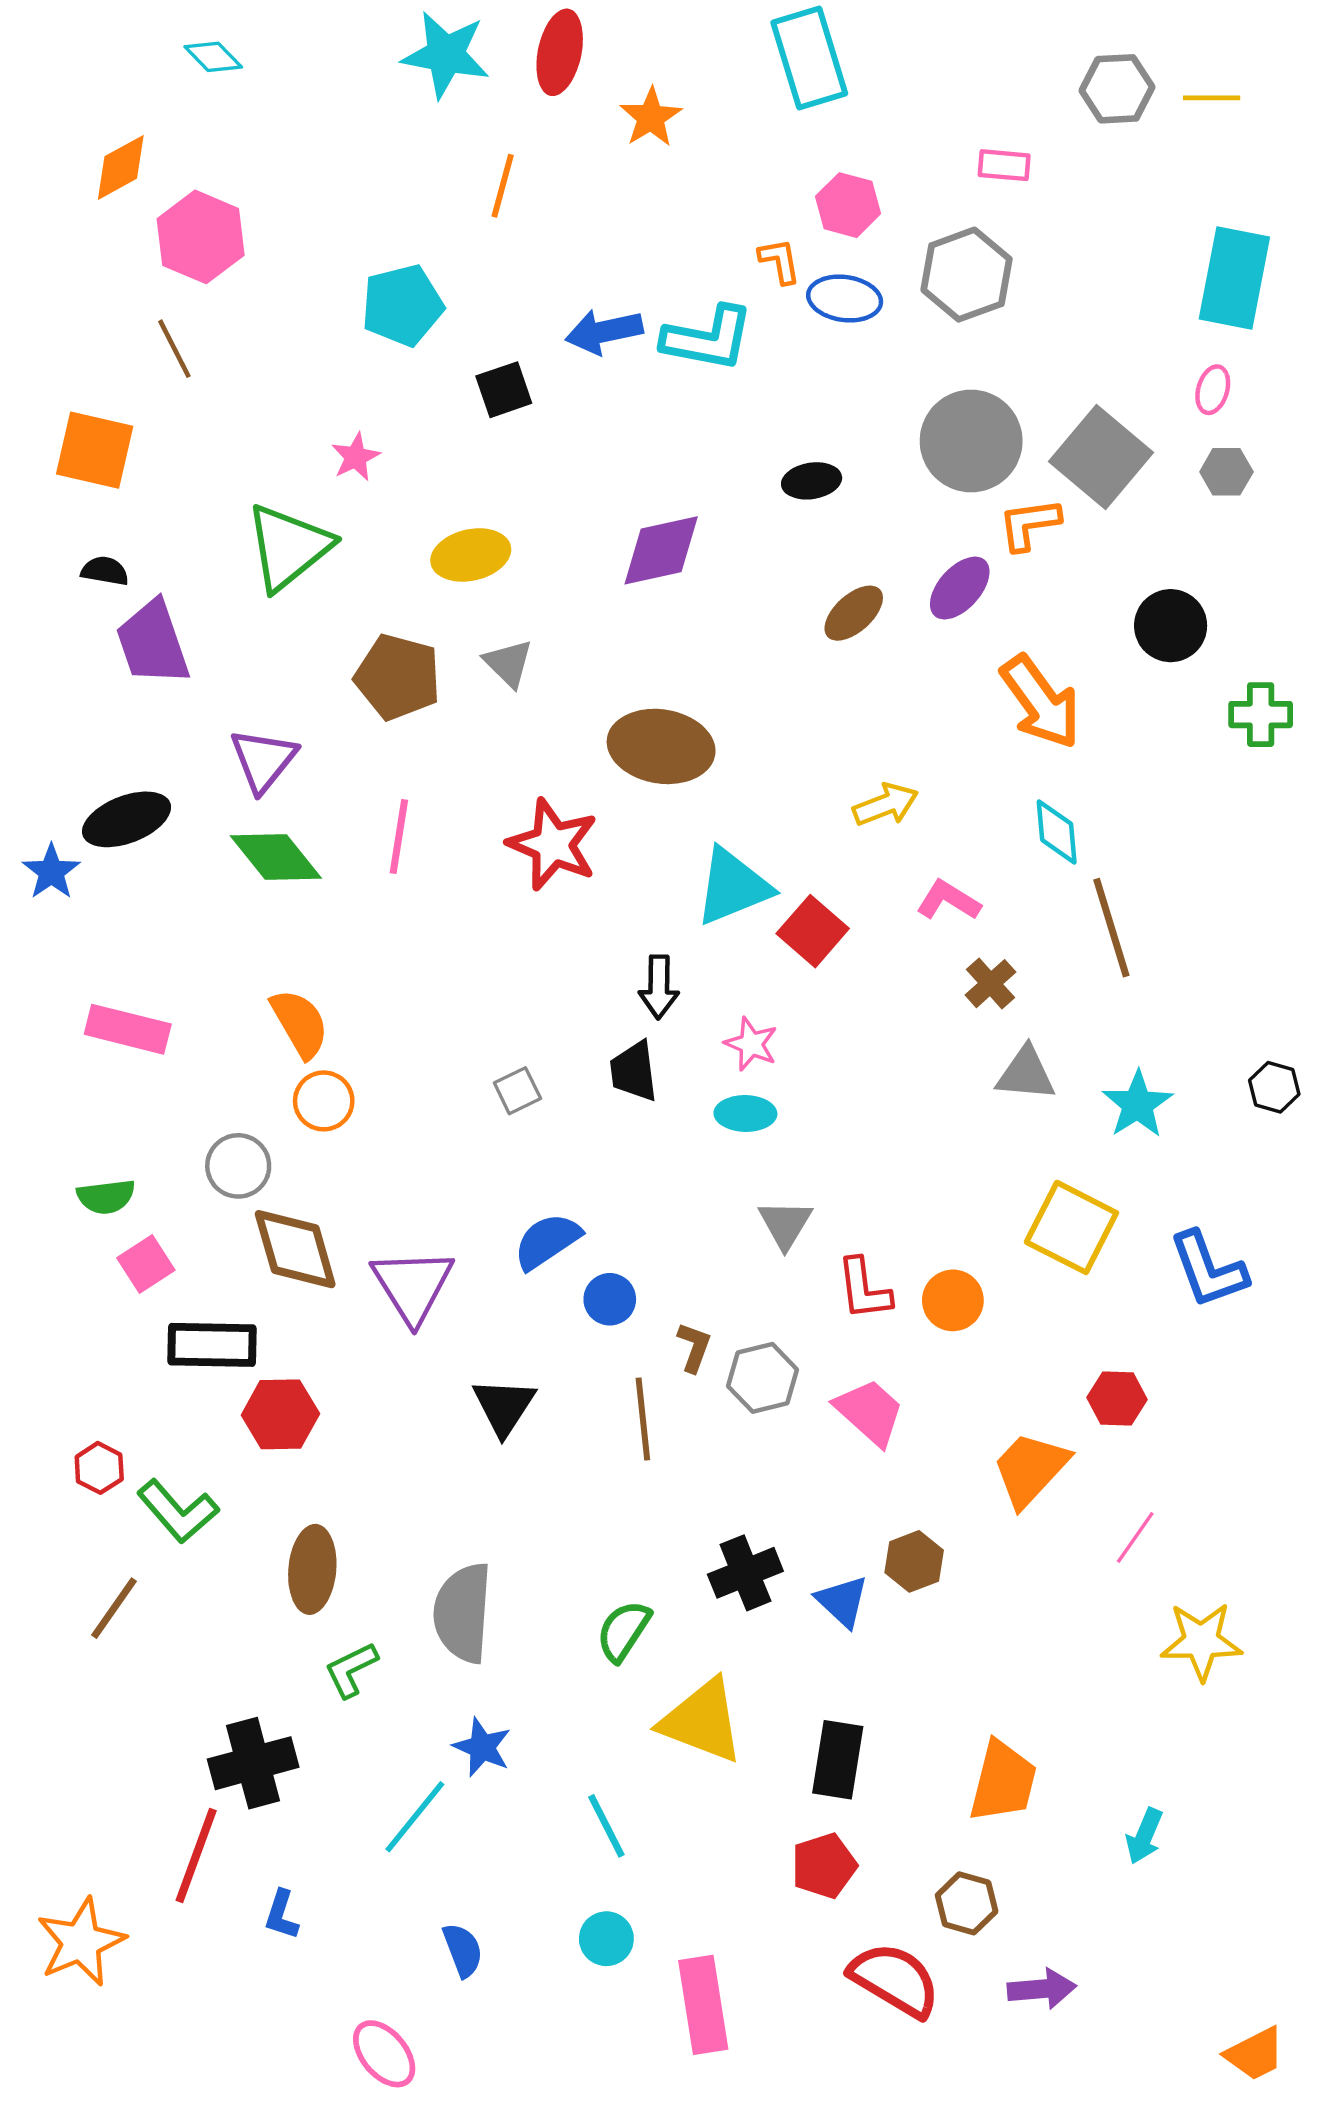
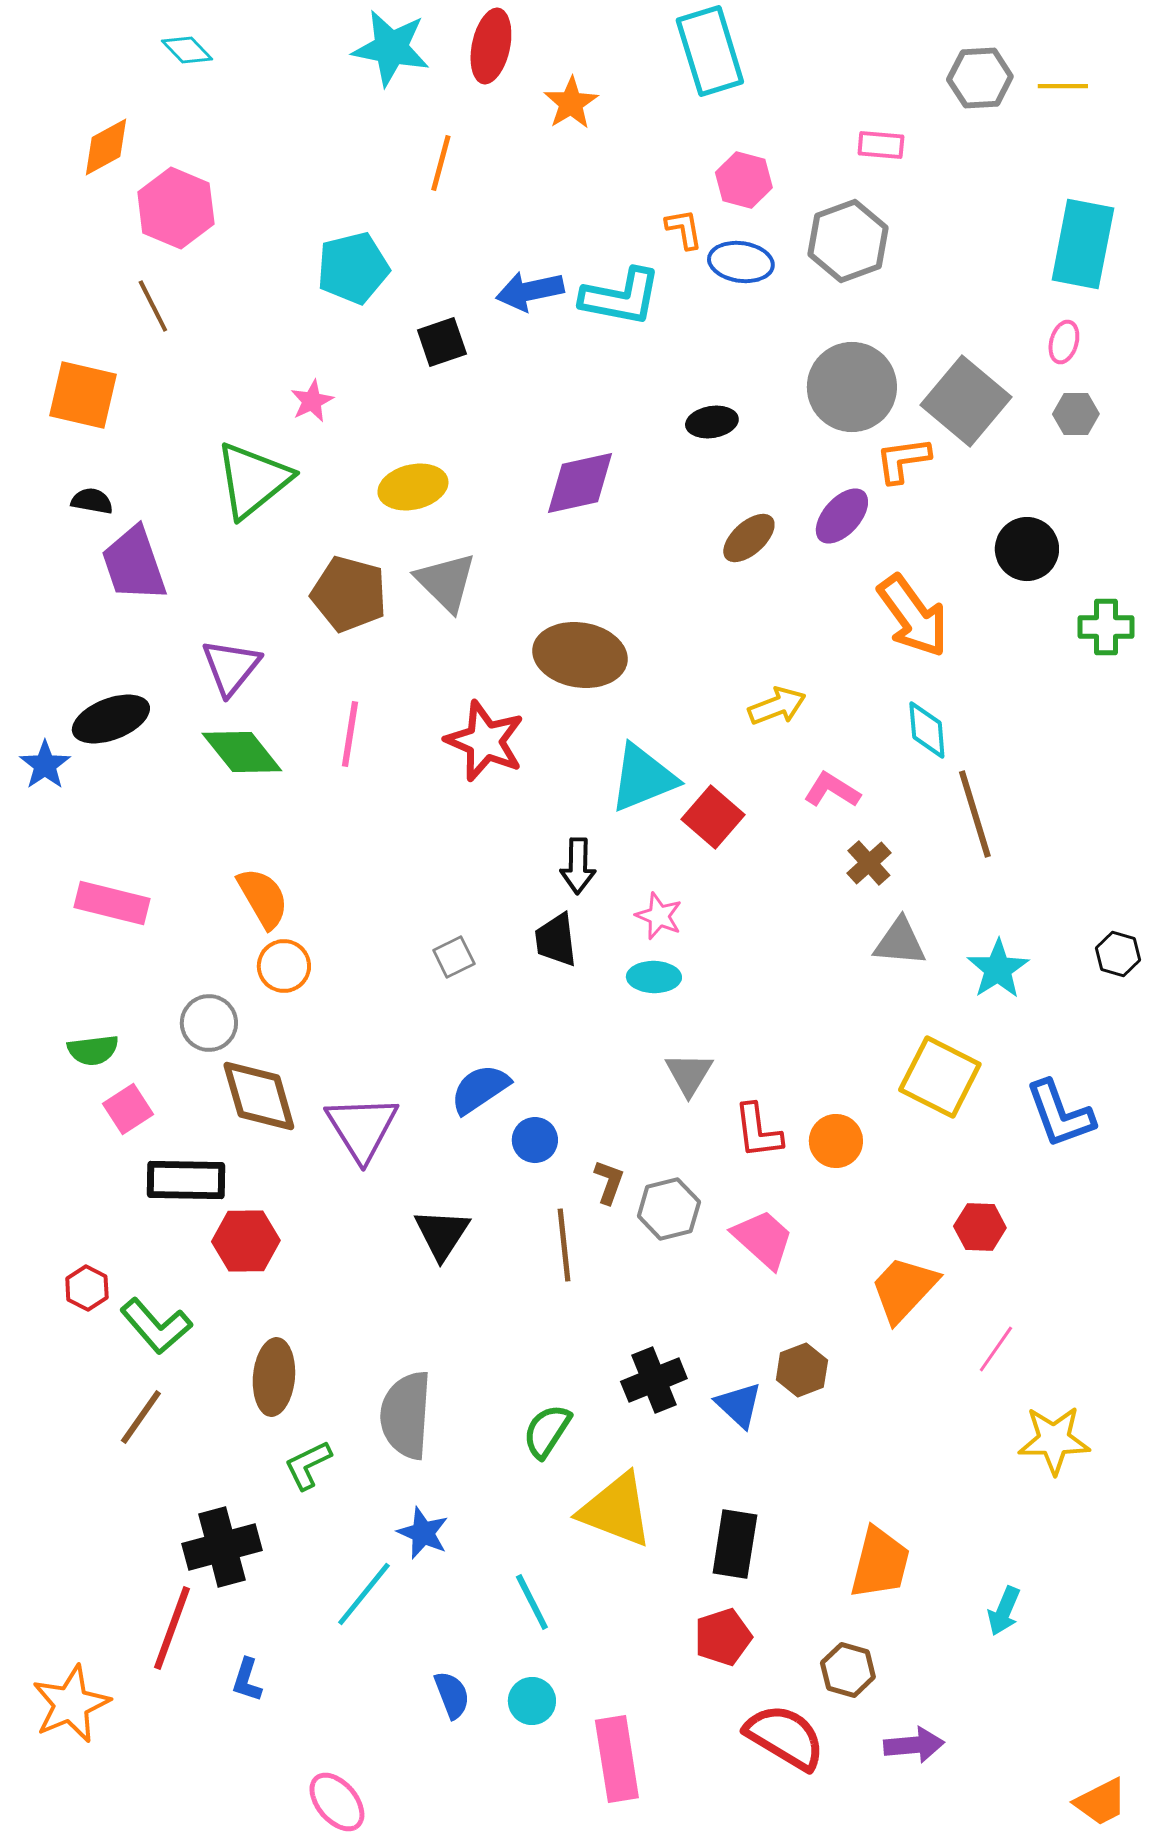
gray triangle: (508, 663) -> (446, 582), size x1.4
brown line: (114, 1608) -> (141, 1417), moved
blue semicircle: (463, 1950) -> (452, 1695), moved

